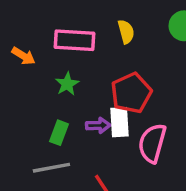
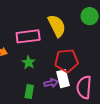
yellow semicircle: (126, 32) -> (57, 26), size x1.6
red pentagon: (131, 93) -> (67, 61), turned 30

